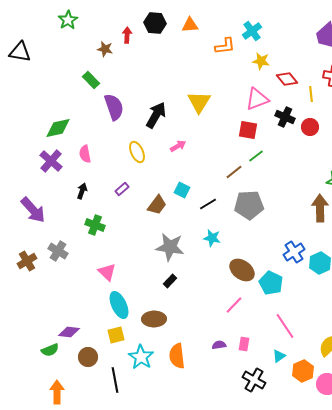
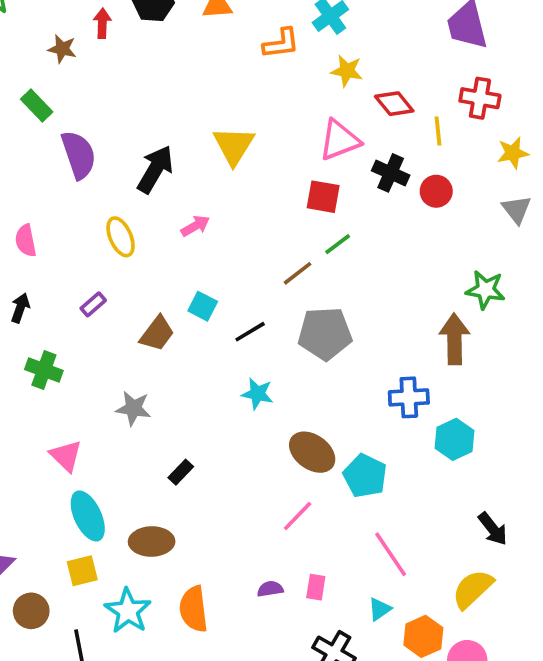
gray star: (170, 247) -> (133, 408), moved, size x0.7
blue cross: (294, 252) -> (409, 397), moved, turned 30

